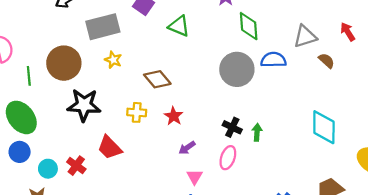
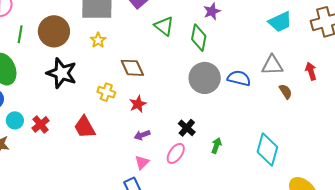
green diamond: (249, 26) -> (199, 38), moved
green arrow: (257, 132) -> (216, 146), moved
red trapezoid: (110, 147) -> (85, 127), moved

